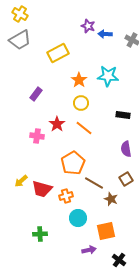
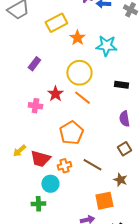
orange star: (79, 80) -> (77, 38), moved
yellow circle: (81, 103) -> (79, 73), size x1.6
brown line: (94, 183) -> (92, 165), moved
brown star: (111, 199) -> (120, 180), moved
cyan circle: (78, 218) -> (50, 184), moved

